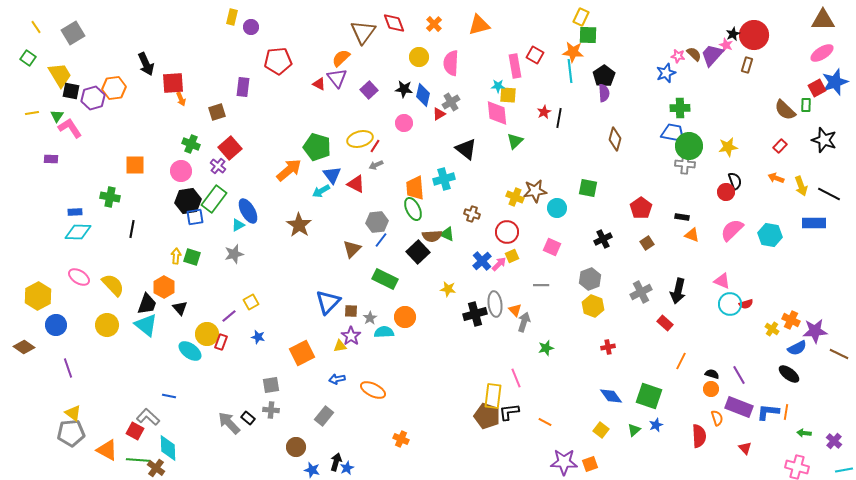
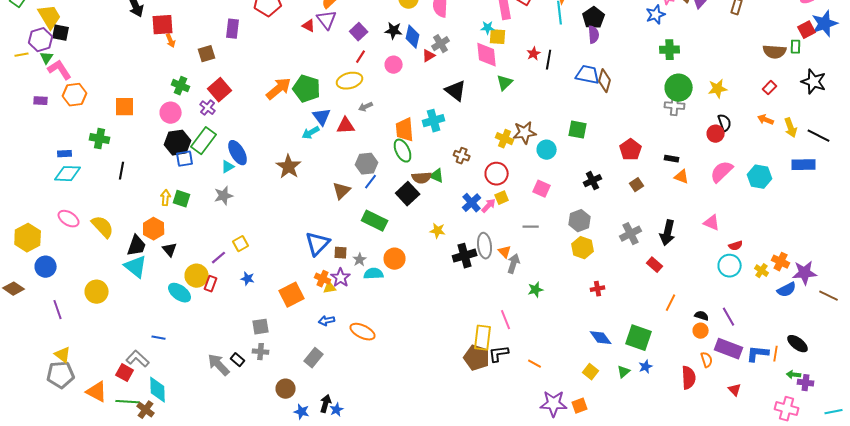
orange hexagon: (114, 88) -> (75, 95), moved
purple hexagon: (93, 98) -> (41, 40), moved
brown semicircle: (785, 110) -> (775, 52), turned -40
blue trapezoid: (673, 133) -> (588, 75), moved
red line: (375, 146) -> (361, 57), moved
orange arrow: (289, 170) -> (279, 89), moved
red triangle: (356, 184) -> (346, 126), turned -30
cyan circle: (730, 304) -> (730, 266), moved
yellow circle: (107, 325) -> (97, 292), moved
black ellipse: (789, 374) -> (798, 344), moved
orange cross: (401, 439) -> (323, 279), moved
purple cross: (834, 441) -> (806, 383), moved, turned -35

